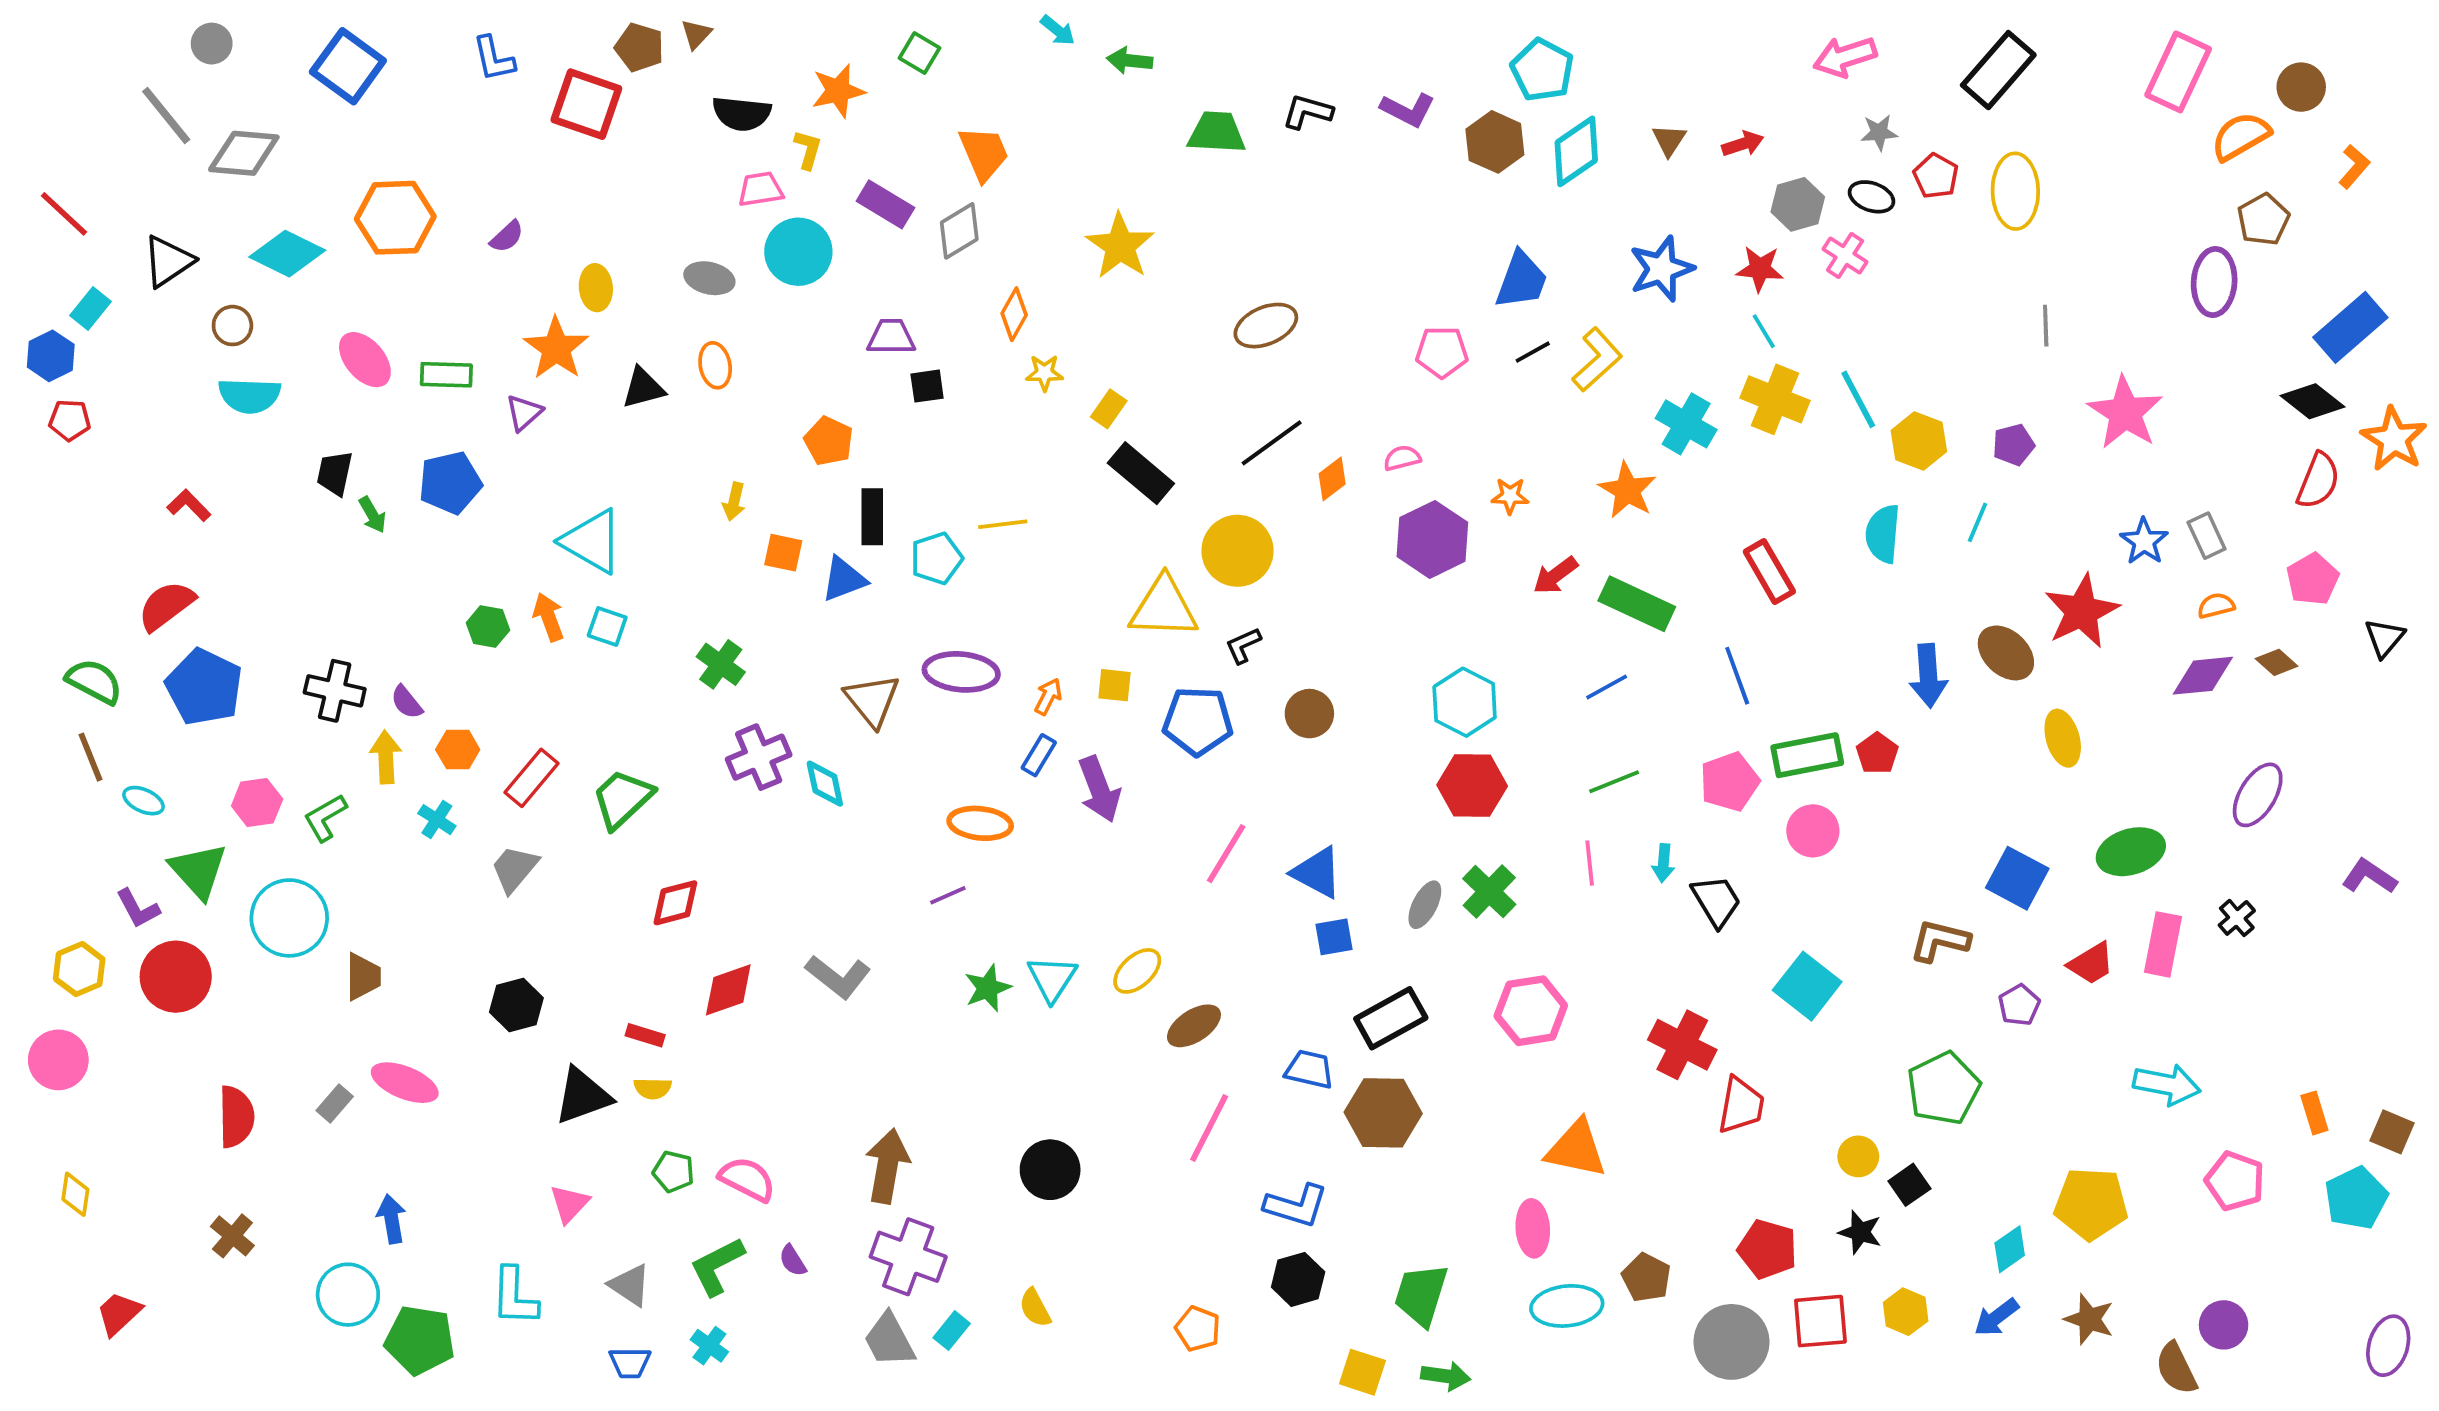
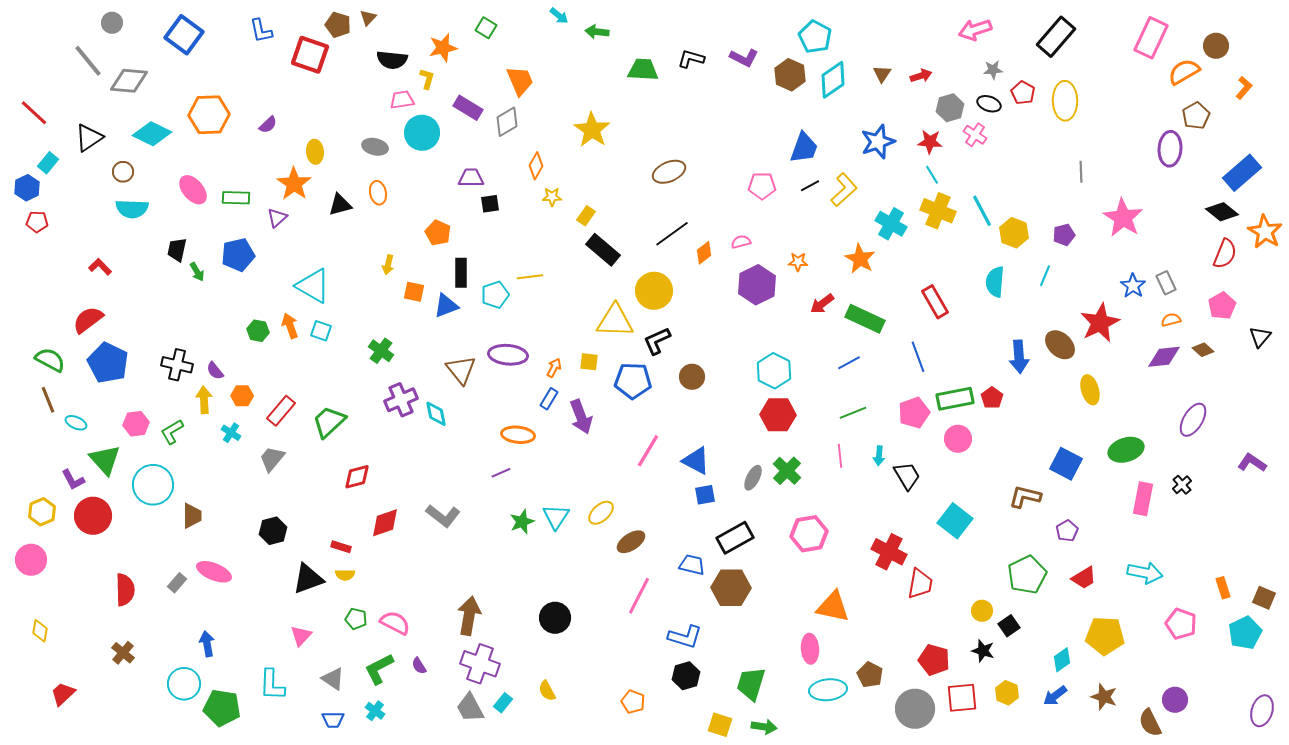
black L-shape: (1243, 645) -> (657, 341), size x1.4
red trapezoid: (2091, 963) -> (1084, 578), moved

